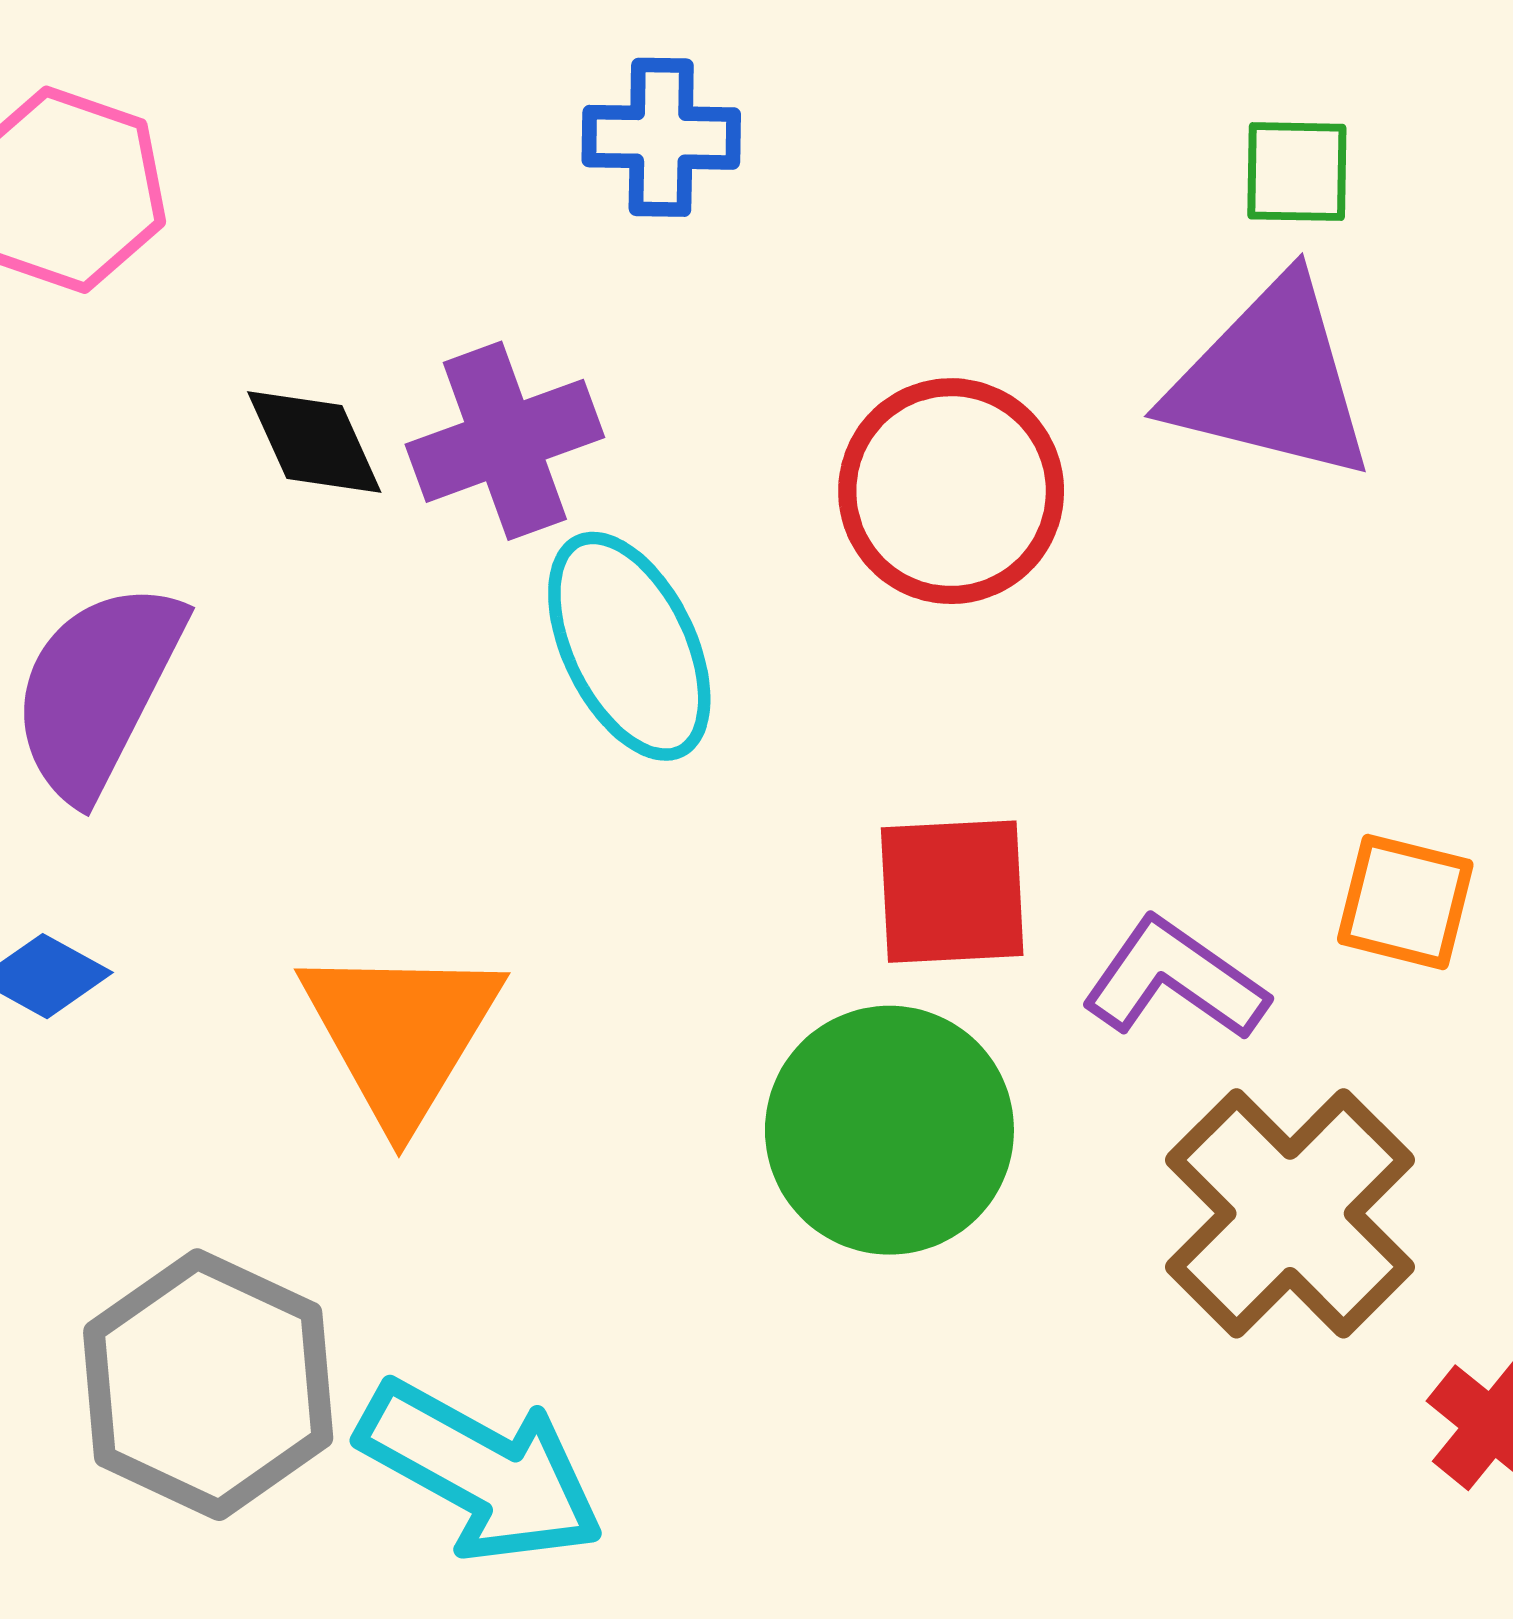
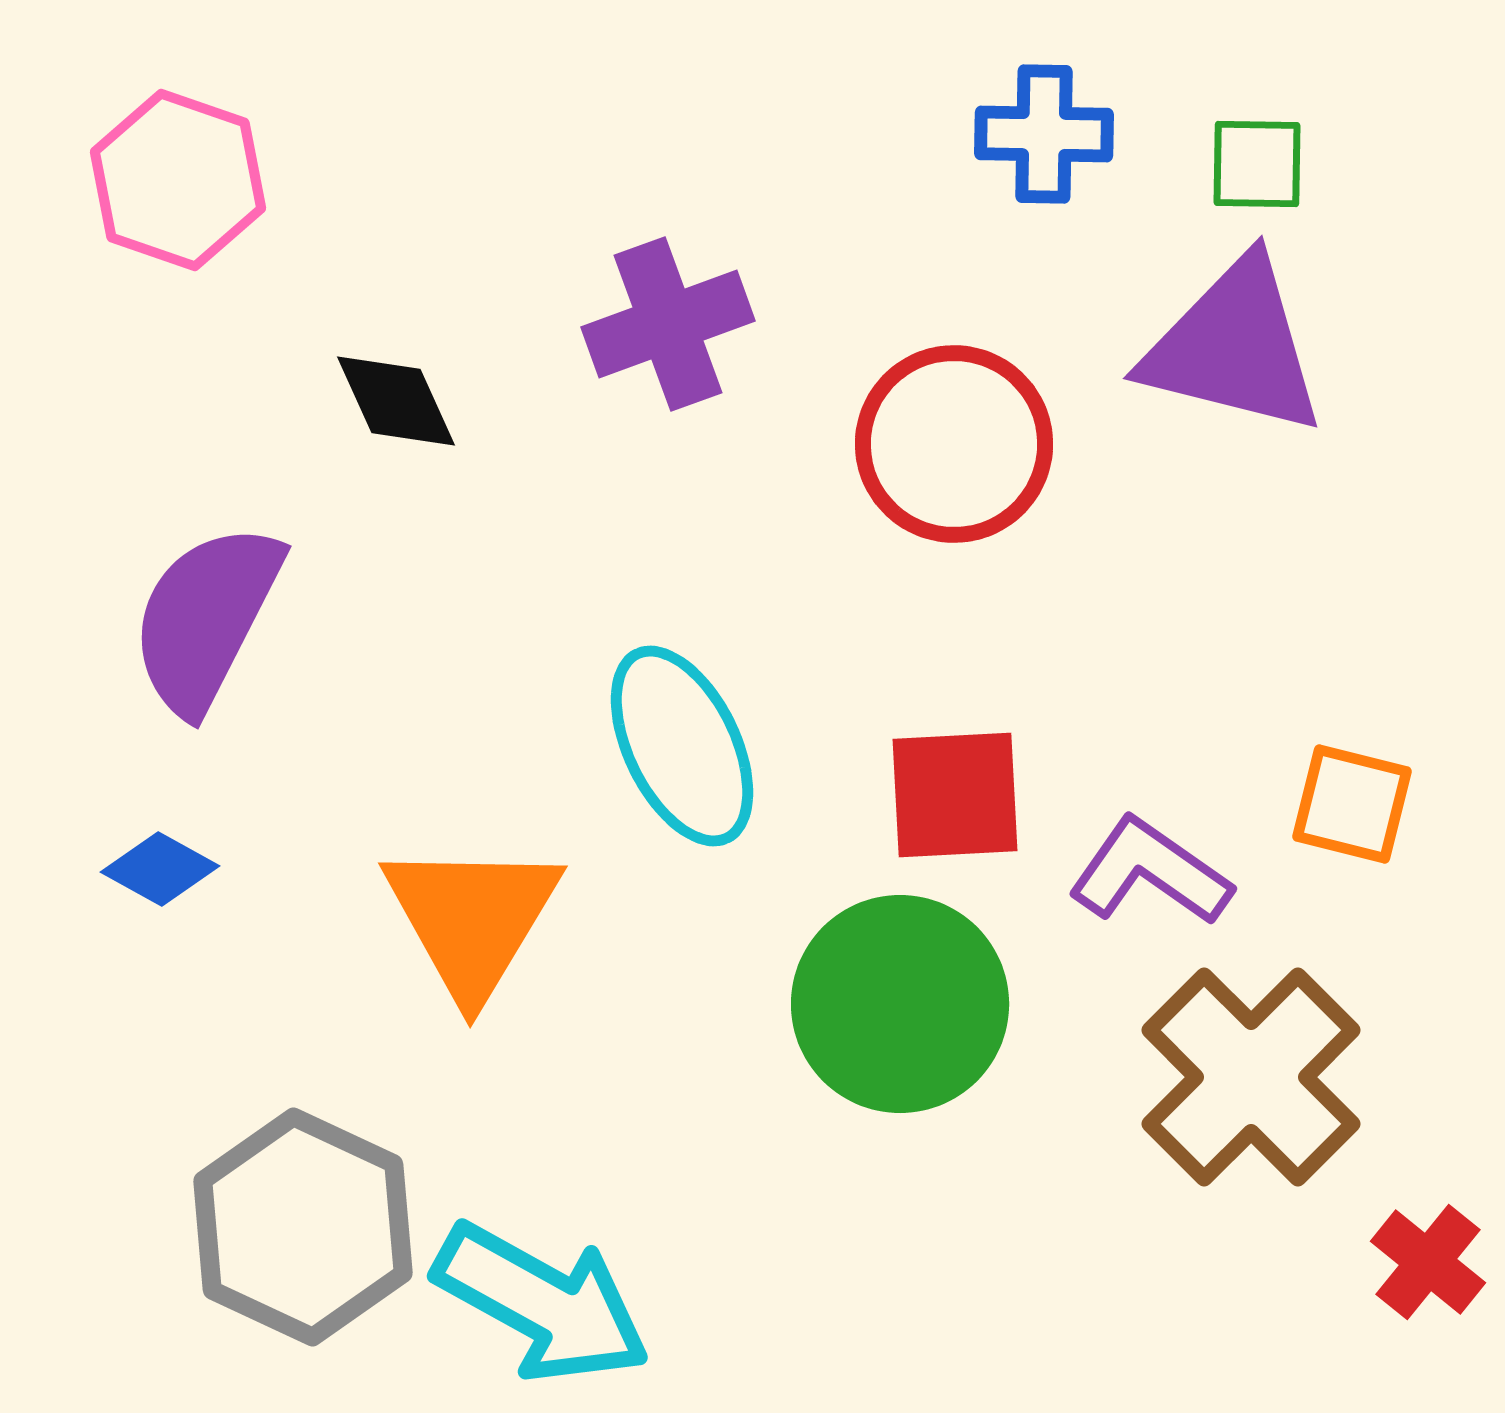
blue cross: (661, 137) -> (1044, 134), moved
purple cross: (505, 441) -> (668, 324), moved
cyan ellipse: (629, 646) -> (682, 746), moved

